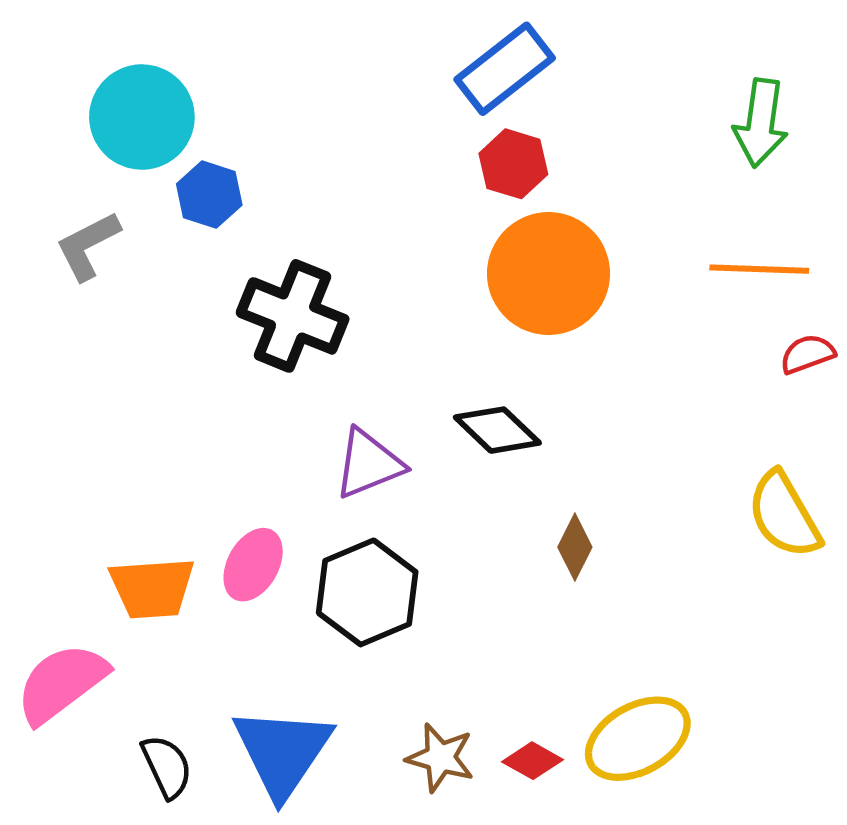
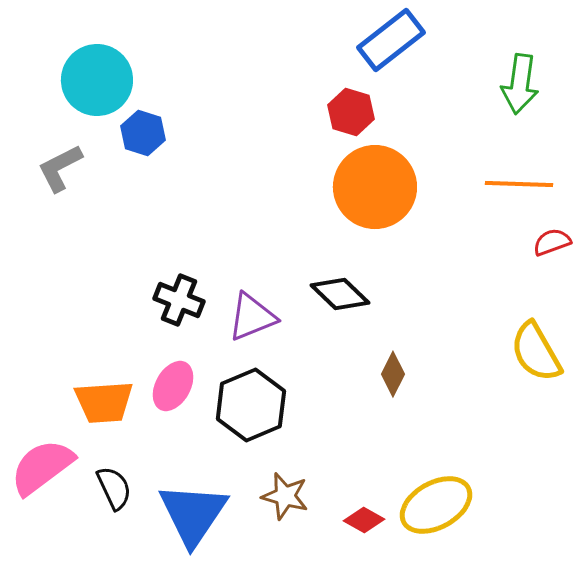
blue rectangle: (505, 69) -> (391, 40), moved
black cross: (293, 316) -> (179, 300), moved, size x0.7
brown star: (440, 758) -> (285, 496), moved
black semicircle: (167, 766) -> (114, 488), moved

